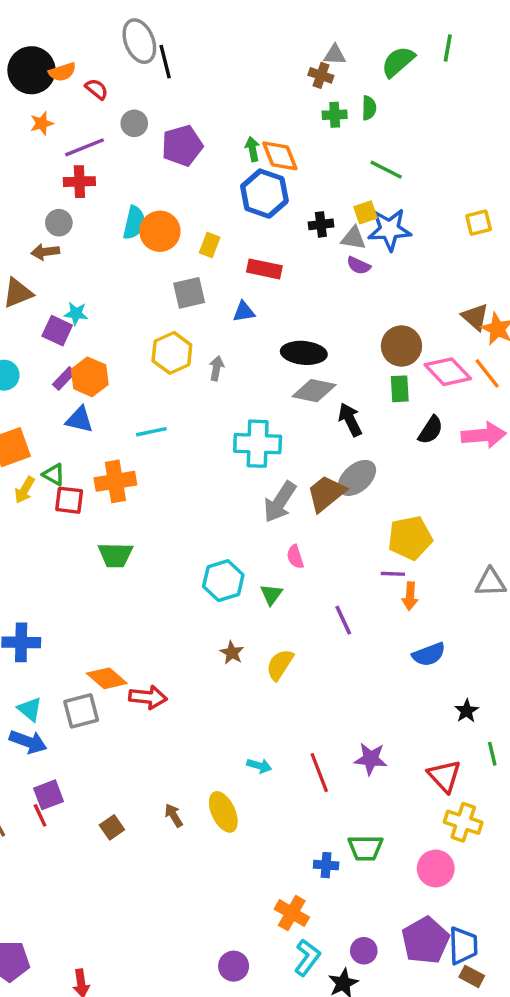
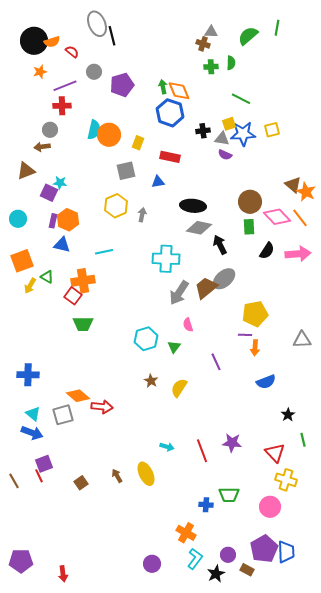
yellow square: (479, 223) -> (272, 130), moved
purple rectangle: (64, 379) -> (53, 221), turned -32
red square: (69, 500) -> (73, 296), moved, turned 30
brown rectangle: (472, 976) -> (247, 570), moved

